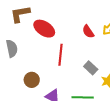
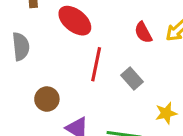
gray rectangle: (91, 68) -> (132, 79), moved

